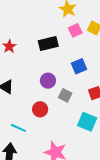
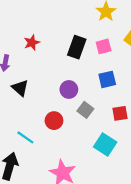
pink square: (75, 30) -> (104, 46), moved
black rectangle: (48, 44) -> (77, 47), turned -66

